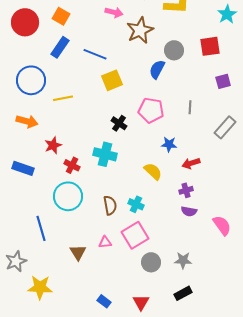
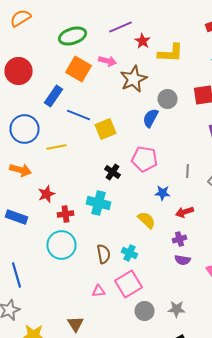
orange square: (61, 16) -> (78, 69), moved, size x1.4
blue line: (95, 54) -> (78, 115), moved
gray line: (190, 107) -> (188, 171), moved
red cross: (72, 165) -> (66, 214), turned -35
blue line: (41, 228) -> (16, 275), moved
brown triangle: (78, 252) -> (76, 324), moved

